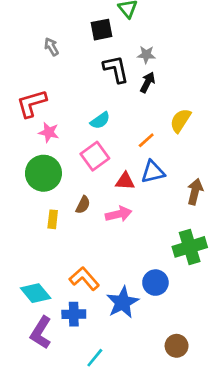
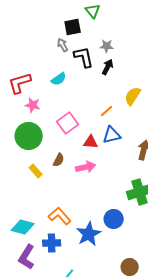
gray arrow: (51, 47) -> (63, 45), moved
cyan semicircle: (100, 121) -> (59, 79), moved
yellow rectangle: (53, 219) -> (36, 171), turned -48
cyan diamond: (36, 293) -> (23, 227), turned -35

